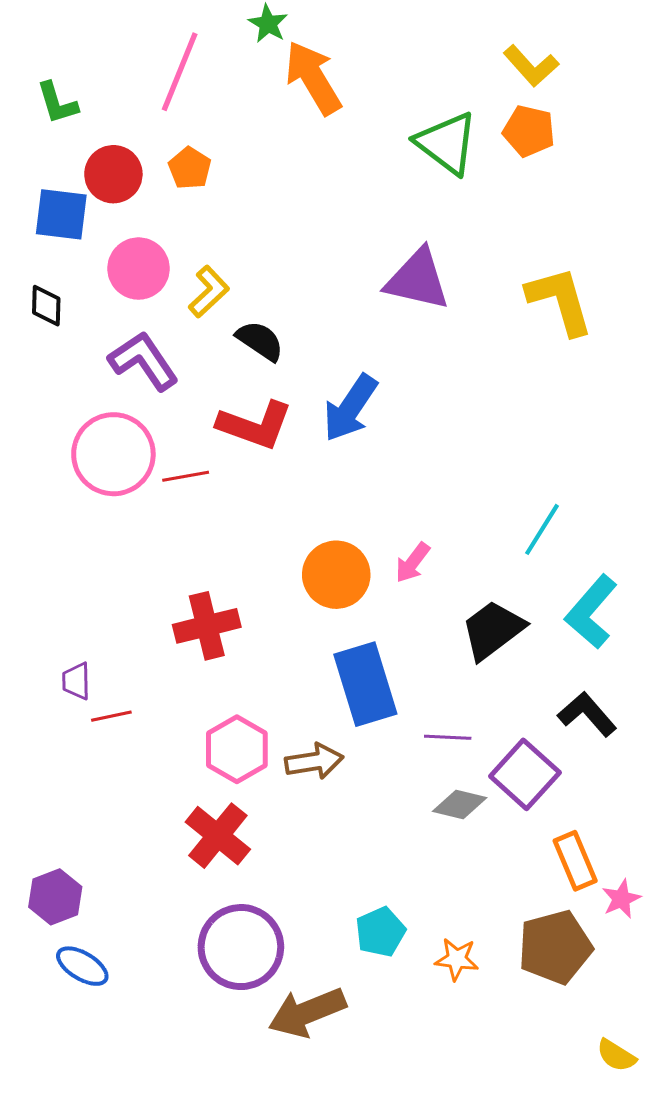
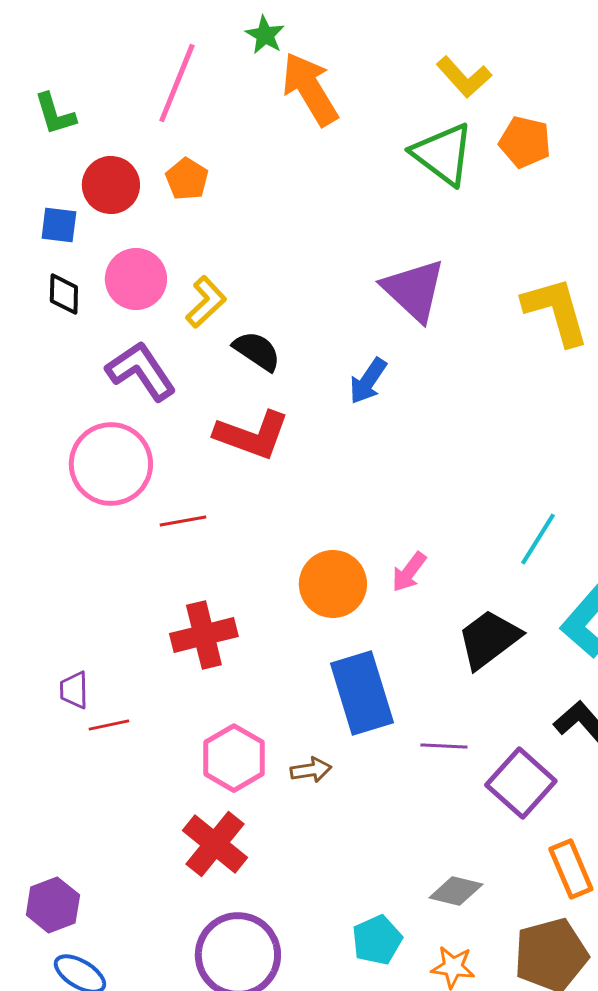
yellow L-shape: (531, 66) -> (464, 77), moved
blue square: (61, 214) -> (59, 225), size x0.7
purple triangle: (418, 280) -> (414, 290), turned 30
black diamond: (46, 306) -> (64, 294), moved
blue arrow: (350, 408) -> (368, 381), moved, size x0.7
red line: (186, 476) -> (183, 521), moved
brown arrow: (314, 761) -> (311, 770), size x0.7
gray diamond: (460, 805) -> (456, 891), moved

